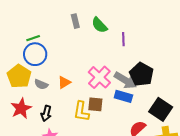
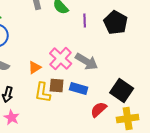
black pentagon: (142, 74) -> (116, 22), moved
orange triangle: (64, 82) -> (35, 68), moved
blue rectangle: (123, 96) -> (79, 88), moved

